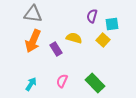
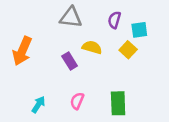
gray triangle: (33, 14) -> (71, 17), moved
orange arrow: (33, 41) -> (22, 51), moved
green rectangle: (95, 83) -> (118, 103), turned 42

